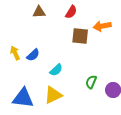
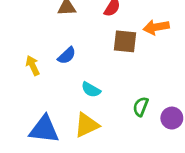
blue semicircle: (33, 55) -> (67, 56), moved
cyan semicircle: (56, 70) -> (91, 90), turned 72

